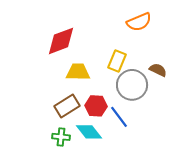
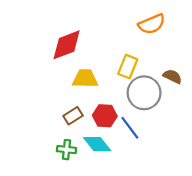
brown rectangle: (67, 106) -> (73, 116), size x0.7

